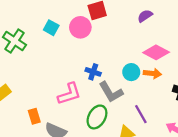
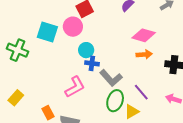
cyan square: (51, 28) -> (47, 32), size x1.5
cyan circle: (131, 72) -> (86, 50), moved
green ellipse: (97, 117) -> (115, 101), moved

